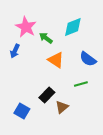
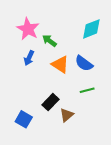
cyan diamond: (73, 27) -> (91, 29), moved
blue arrow: (15, 51) -> (29, 58), moved
blue semicircle: (88, 59) -> (84, 63), moved

